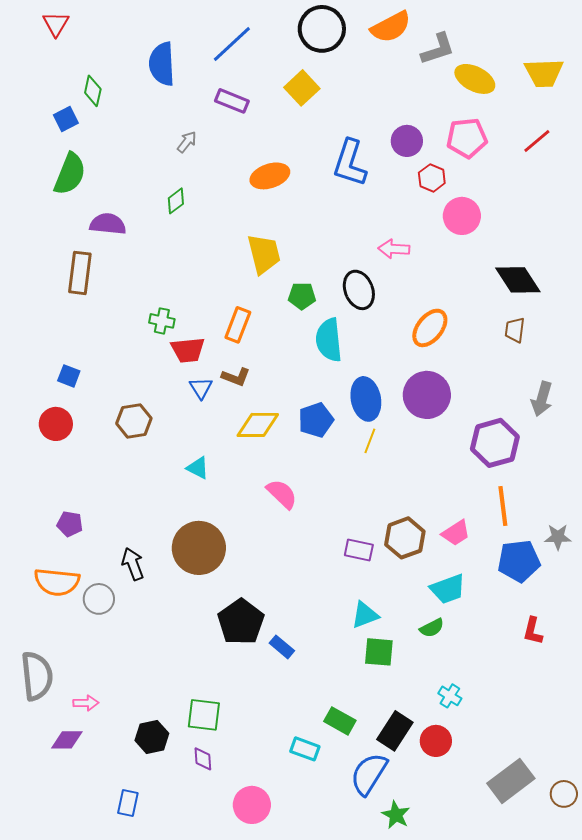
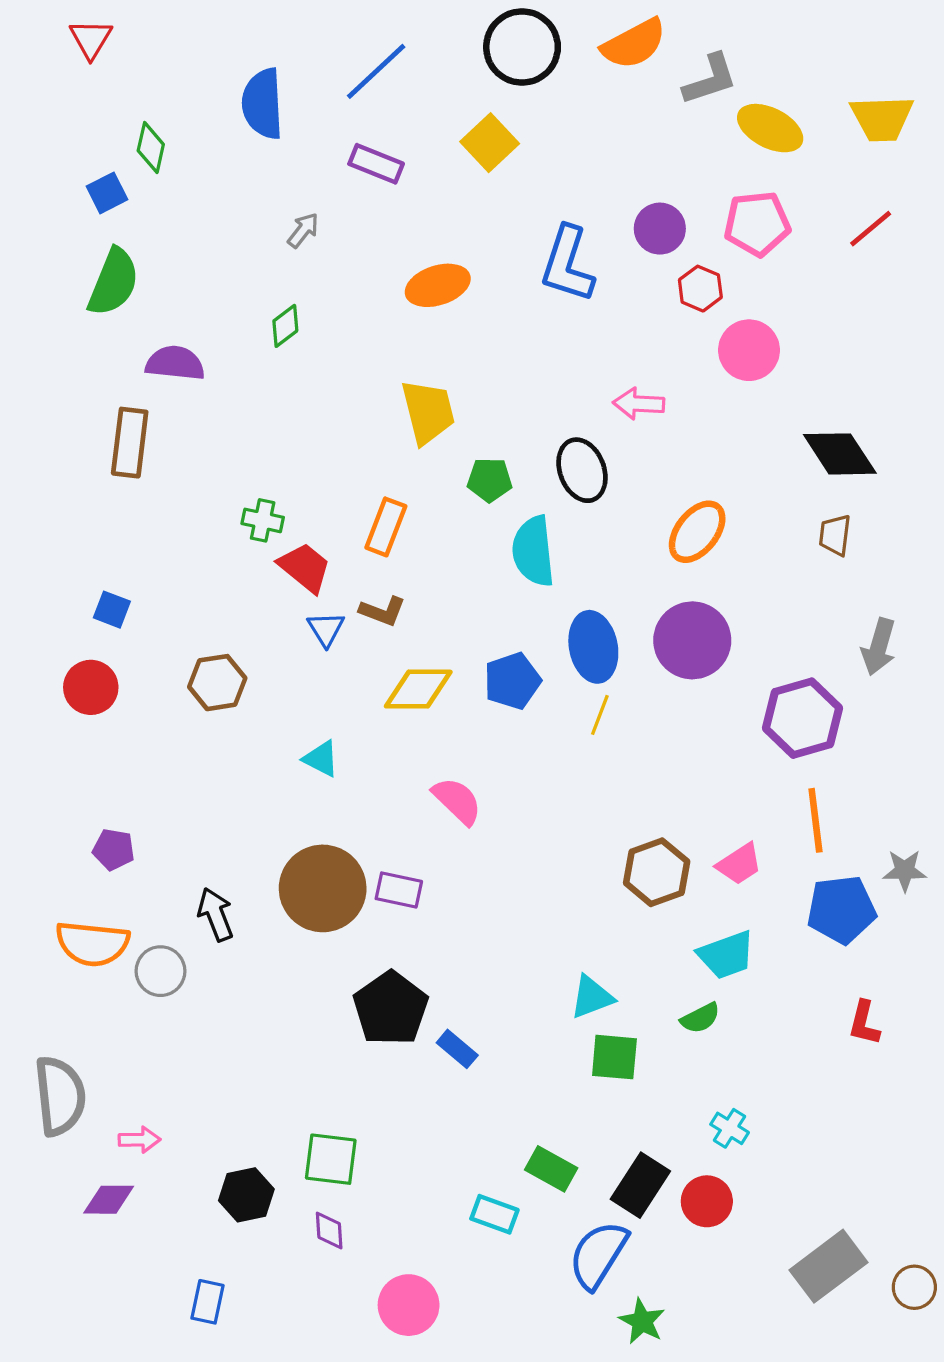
red trapezoid: (188, 350) -> (305, 567), turned -135
purple rectangle: (359, 550) -> (399, 890), moved

